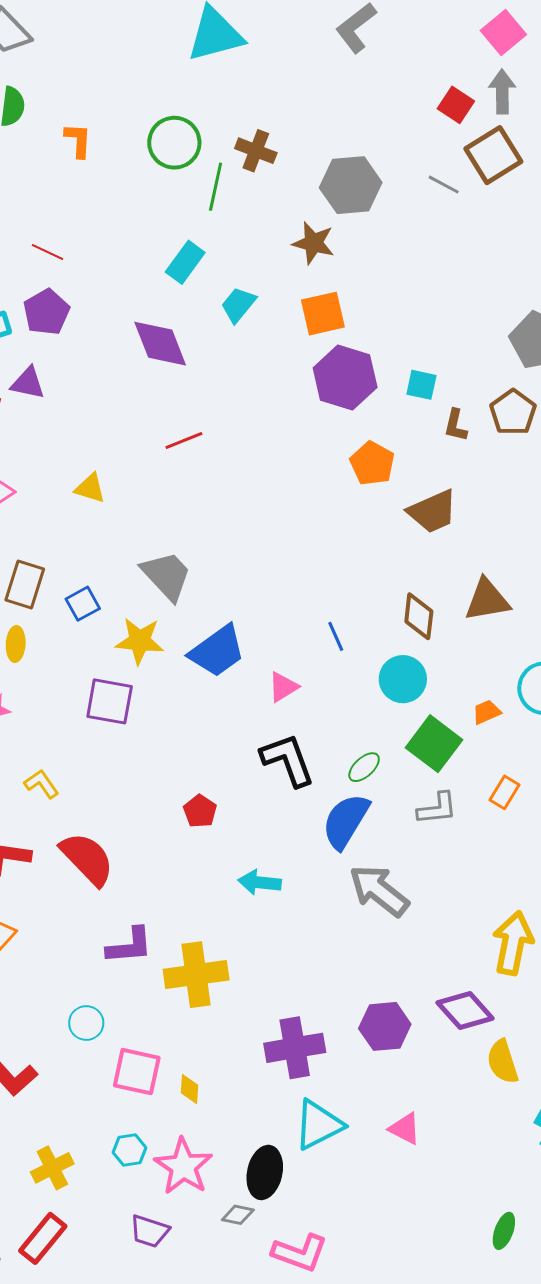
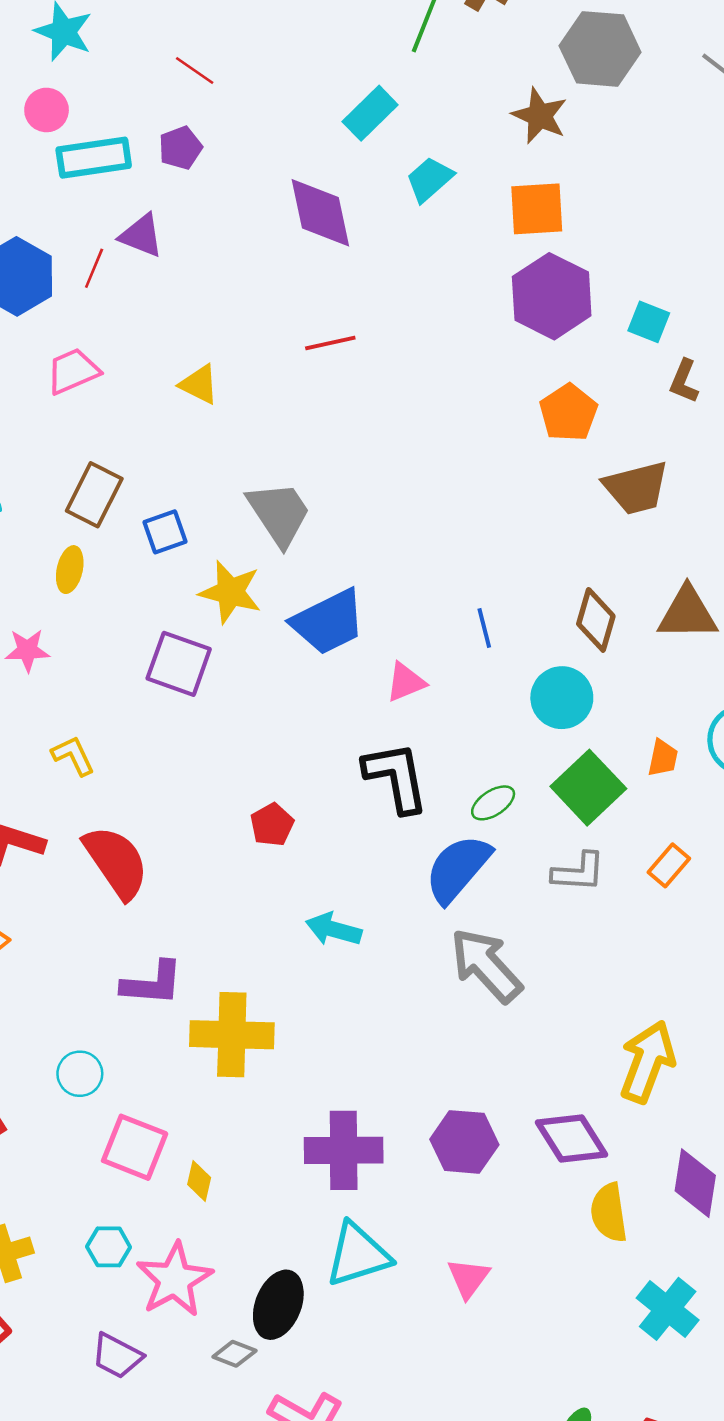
purple pentagon: (46, 312) -> (180, 148), size x0.7
orange trapezoid: (487, 712) -> (663, 758), turned 116
pink triangle: (405, 1129) -> (468, 1278), turned 30

